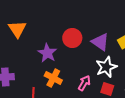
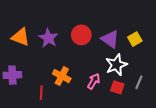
orange triangle: (17, 29) -> (21, 37), moved, turned -36
purple star: (47, 53) -> (48, 38), moved

